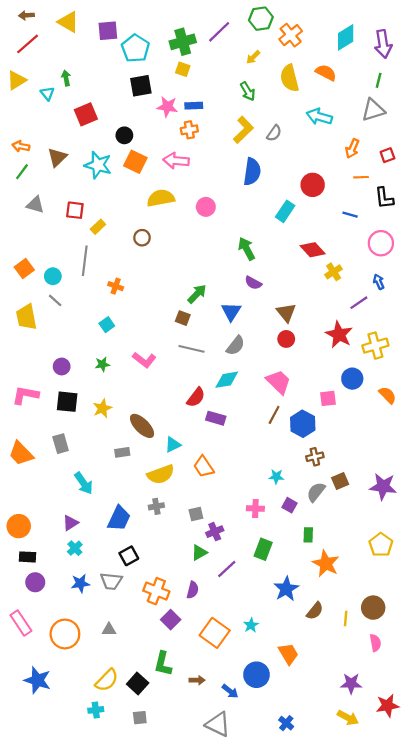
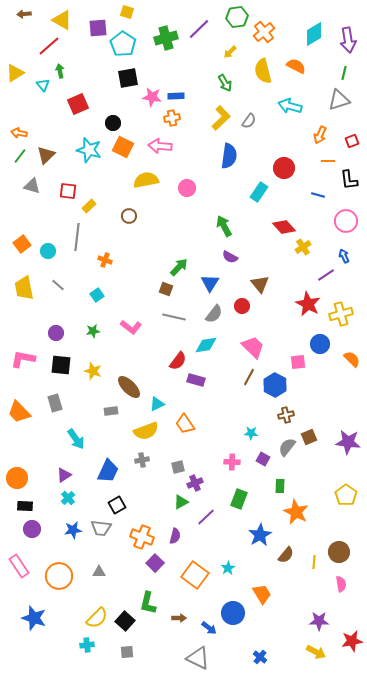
red line: (28, 44) -> (49, 46), moved
yellow square: (183, 69) -> (127, 12), moved
brown triangle: (57, 157) -> (46, 155), moved
gray line: (55, 300) -> (58, 285), moved
red circle: (286, 339) -> (242, 306), moved
yellow star: (102, 408) -> (93, 371), turned -30

